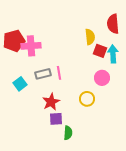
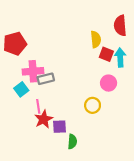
pink cross: (31, 46) -> (33, 71), moved
pink line: (59, 73) -> (38, 106), moved
red star: (51, 102) -> (44, 119), moved

